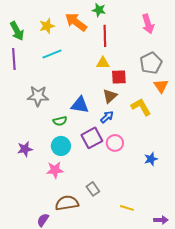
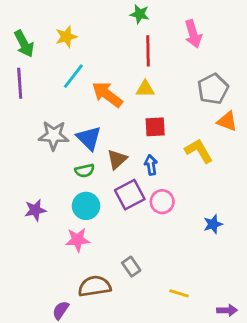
orange arrow: (76, 22) -> (107, 94), moved
pink arrow: (148, 24) -> (193, 34), moved
cyan line: (52, 54) -> (73, 76), turned -30
red square: (119, 77) -> (155, 127), moved
orange triangle: (161, 86) -> (227, 121), turned -35
brown triangle: (110, 96) -> (117, 159), moved
blue triangle: (80, 105) -> (89, 138), moved, turned 36
blue arrow: (107, 117) -> (151, 165), turned -56

